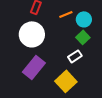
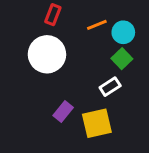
purple rectangle: (34, 67) -> (63, 112), moved, size x0.6
yellow square: (66, 81) -> (97, 123), turned 30

